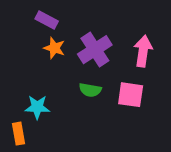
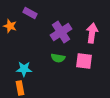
orange star: (54, 48) -> (10, 26), moved
orange rectangle: (19, 134) -> (20, 88), moved

